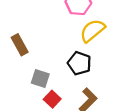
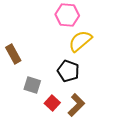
red square: (52, 99) -> (52, 103), moved

